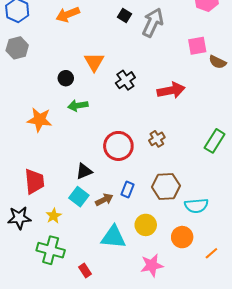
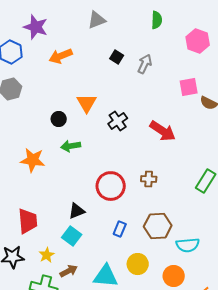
gray arrow: (153, 23) -> (145, 64), size x0.7
red arrow: (171, 90) -> (163, 131), turned 44
brown cross: (157, 139) -> (149, 179), turned 35
brown arrow: (104, 200) -> (69, 271), moved

